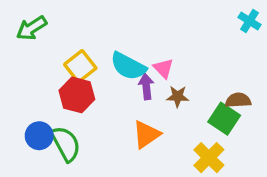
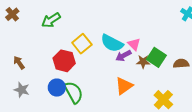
purple arrow: (146, 86) -> (123, 56), turned -112
red hexagon: (77, 95) -> (64, 61), moved
green square: (224, 119) -> (156, 57), moved

